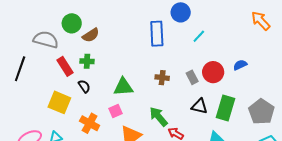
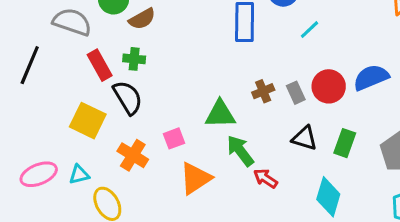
blue semicircle: (240, 65) -> (371, 77), size x1.6
brown cross: (162, 78) -> (263, 91), moved, turned -32
black semicircle: (84, 86) -> (128, 97), size x1.6
green triangle: (123, 87) -> (220, 114), moved
green rectangle: (225, 108) -> (345, 143), size x0.7

